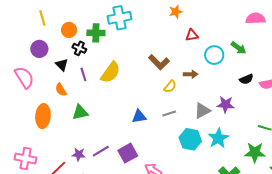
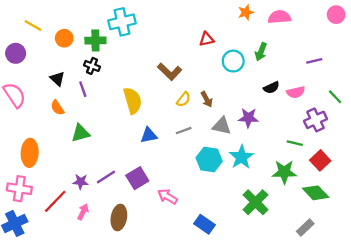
orange star: (176, 12) -> (246, 12), moved
yellow line: (42, 18) -> (33, 26), turned -42
black cross: (79, 48) -> (92, 66), moved
green arrow: (238, 48) -> (261, 52), turned 77
purple circle: (39, 49) -> (16, 53), moved
yellow semicircle: (111, 72) -> (133, 101), moved, turned -50
brown arrow: (191, 74) -> (207, 99), moved, turned 64
gray triangle: (202, 111) -> (222, 126), turned 42
orange ellipse: (43, 116) -> (30, 153), moved

